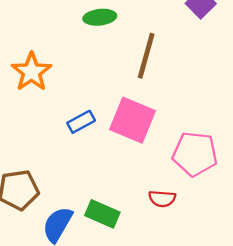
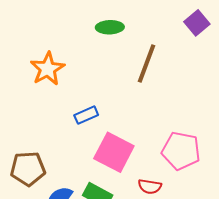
pink square: (133, 120) -> (114, 152), moved

